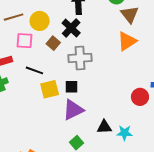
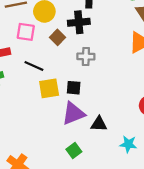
black cross: (71, 28) -> (79, 22), turned 36
gray cross: (80, 58) -> (86, 57), size x0.7
black triangle: (104, 127) -> (99, 124), moved

